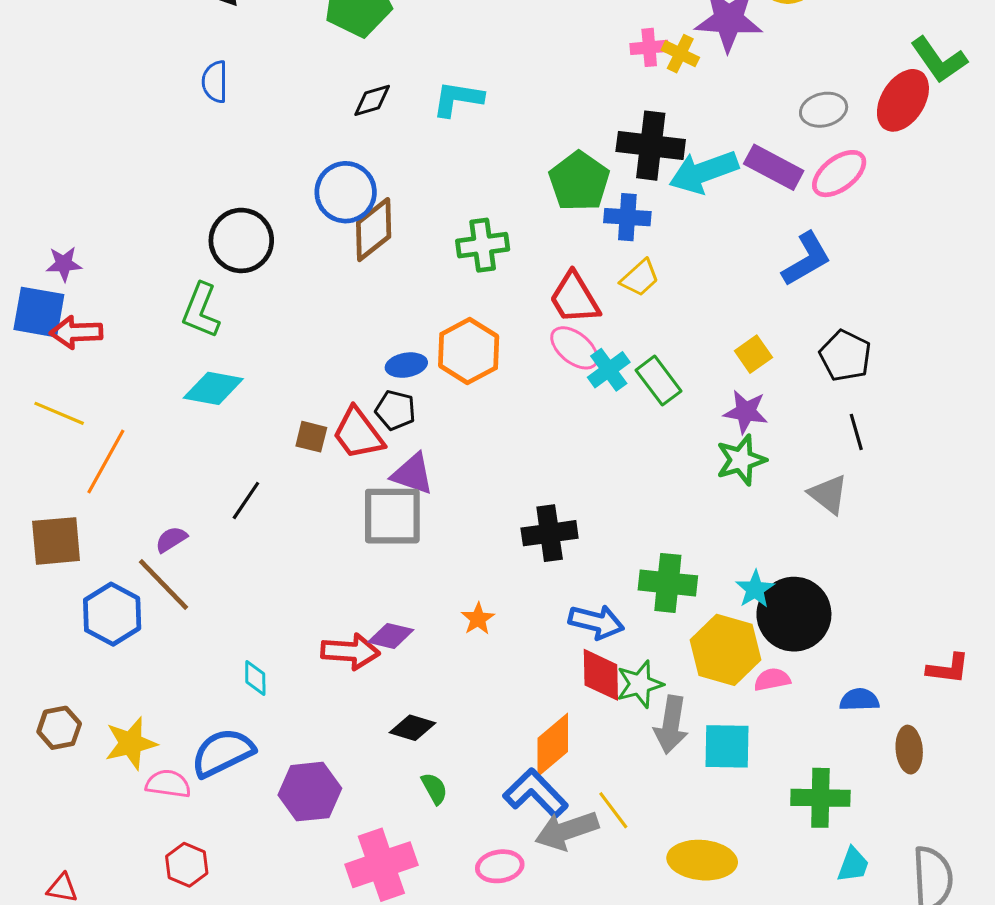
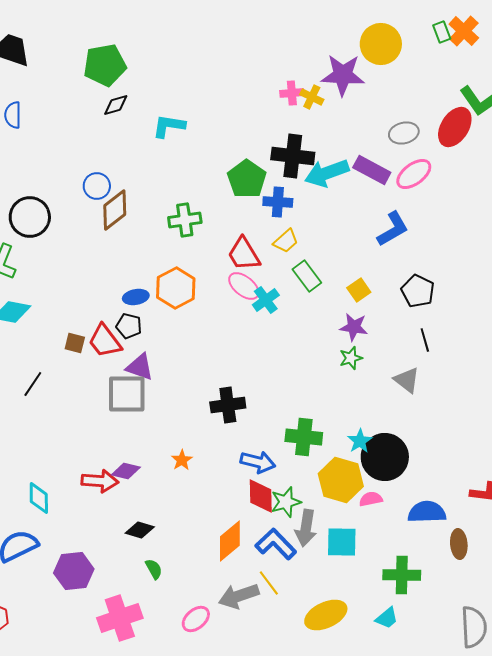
black diamond: (372, 100) -> (116, 105), moved
blue circle: (346, 192) -> (97, 186), size x0.7
green rectangle: (659, 381) -> (307, 276), moved
green star: (741, 460) -> (351, 358), size x0.7
cyan diamond: (255, 678) -> (39, 498), size x1.4
blue semicircle: (859, 700) -> (427, 512), size x1.5
blue L-shape: (536, 793) -> (276, 544), moved
yellow ellipse: (702, 860) -> (326, 615), turned -30
cyan trapezoid: (853, 865) -> (387, 618), moved, turned 30
pink ellipse: (500, 866) -> (196, 619), turned -32

